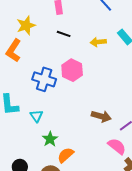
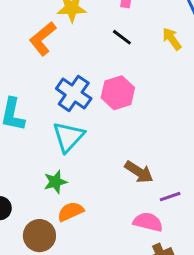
yellow arrow: (98, 42) -> (172, 39), moved, turned 42
cyan triangle: (36, 116) -> (68, 137), moved, size x1.6
pink semicircle: (117, 146) -> (148, 222), turned -42

